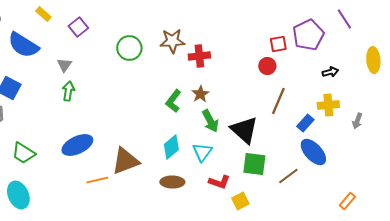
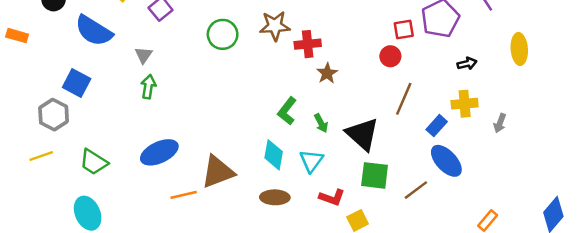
brown star: (200, 94) -> (327, 73), moved
green L-shape: (173, 101) -> (287, 111), moved
green arrow: (210, 121) -> (321, 123), size x0.7
cyan diamond: (171, 147) -> (274, 155), turned -40

